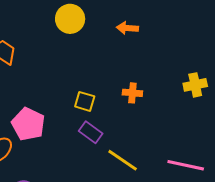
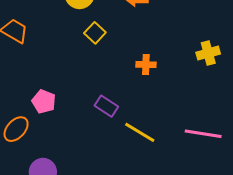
yellow square: (85, 101) -> (95, 33), moved, turned 30
pink pentagon: (28, 124) -> (44, 102), size x0.7

